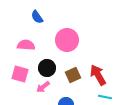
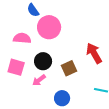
pink circle: (67, 40) -> (49, 27), moved
red arrow: (98, 75) -> (94, 53), moved

